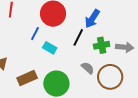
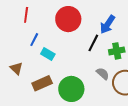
blue line: (35, 34) -> (34, 40), moved
cyan rectangle: (50, 48) -> (48, 54), moved

